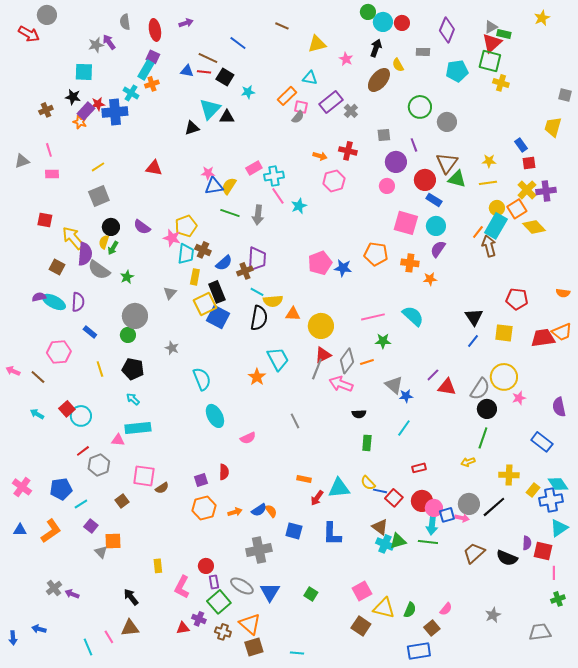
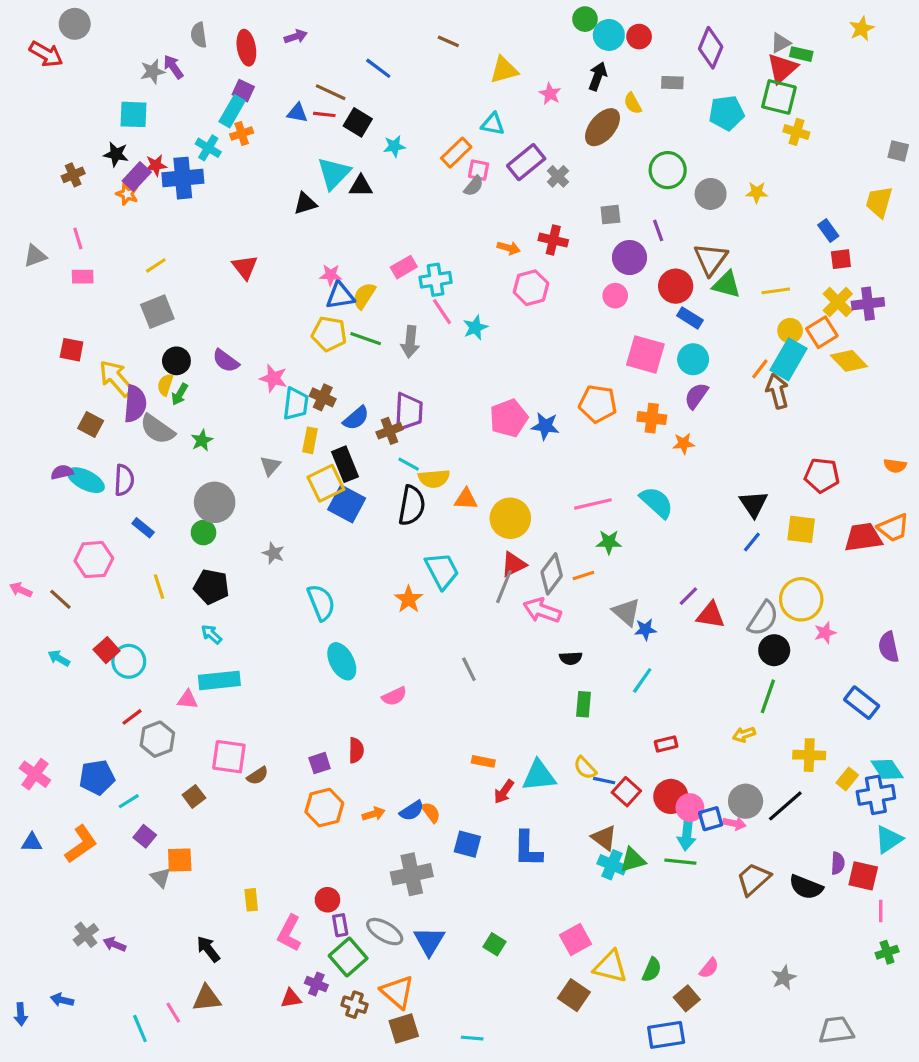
yellow star: (489, 161) -> (757, 192), moved
red triangle: (154, 168) -> (245, 267), turned 42
yellow pentagon: (186, 226) -> (329, 334), moved, turned 30
gray trapezoid: (540, 632) -> (836, 1030), moved

